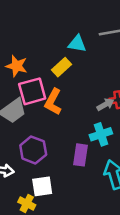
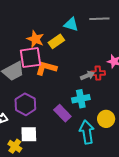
orange star: (17, 66) -> (35, 39), moved
orange L-shape: (53, 102) -> (46, 68), turned 70
purple rectangle: (80, 155) -> (62, 113), turned -60

